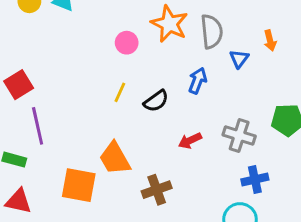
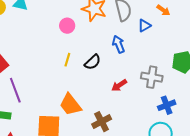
orange arrow: (270, 40) -> (163, 10), turned -32
blue triangle: (239, 59) -> (144, 26), turned 32
blue arrow: (198, 81) -> (118, 44), turned -36

